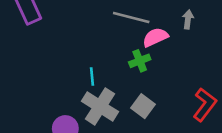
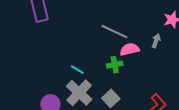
cyan line: (92, 77) -> (77, 70), turned -64

